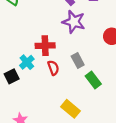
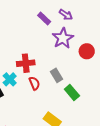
purple star: (74, 22) -> (63, 38), moved, turned 30

